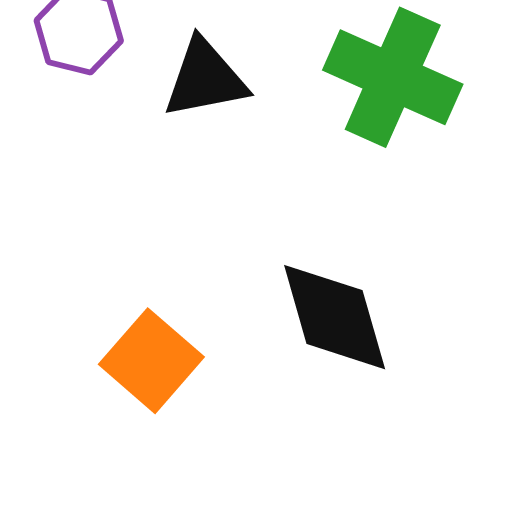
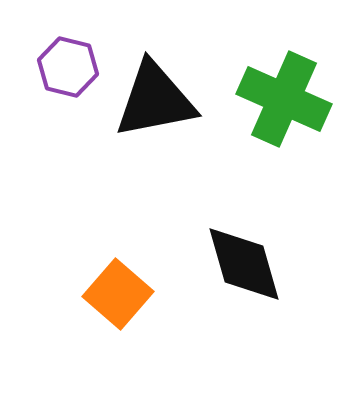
black triangle: (205, 79) -> (155, 100), size x1.4

